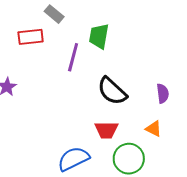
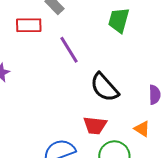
green trapezoid: (99, 36) -> (119, 20), moved
purple line: (73, 57) -> (69, 50), turned -52

